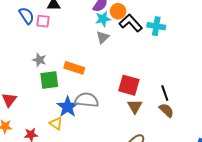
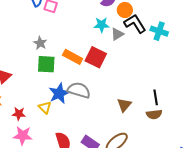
cyan star: (103, 19) -> (101, 25), moved
gray triangle: (103, 37) -> (117, 34), moved
red square: (129, 85) -> (96, 57), moved
brown semicircle: (166, 110) -> (154, 114), turned 119

